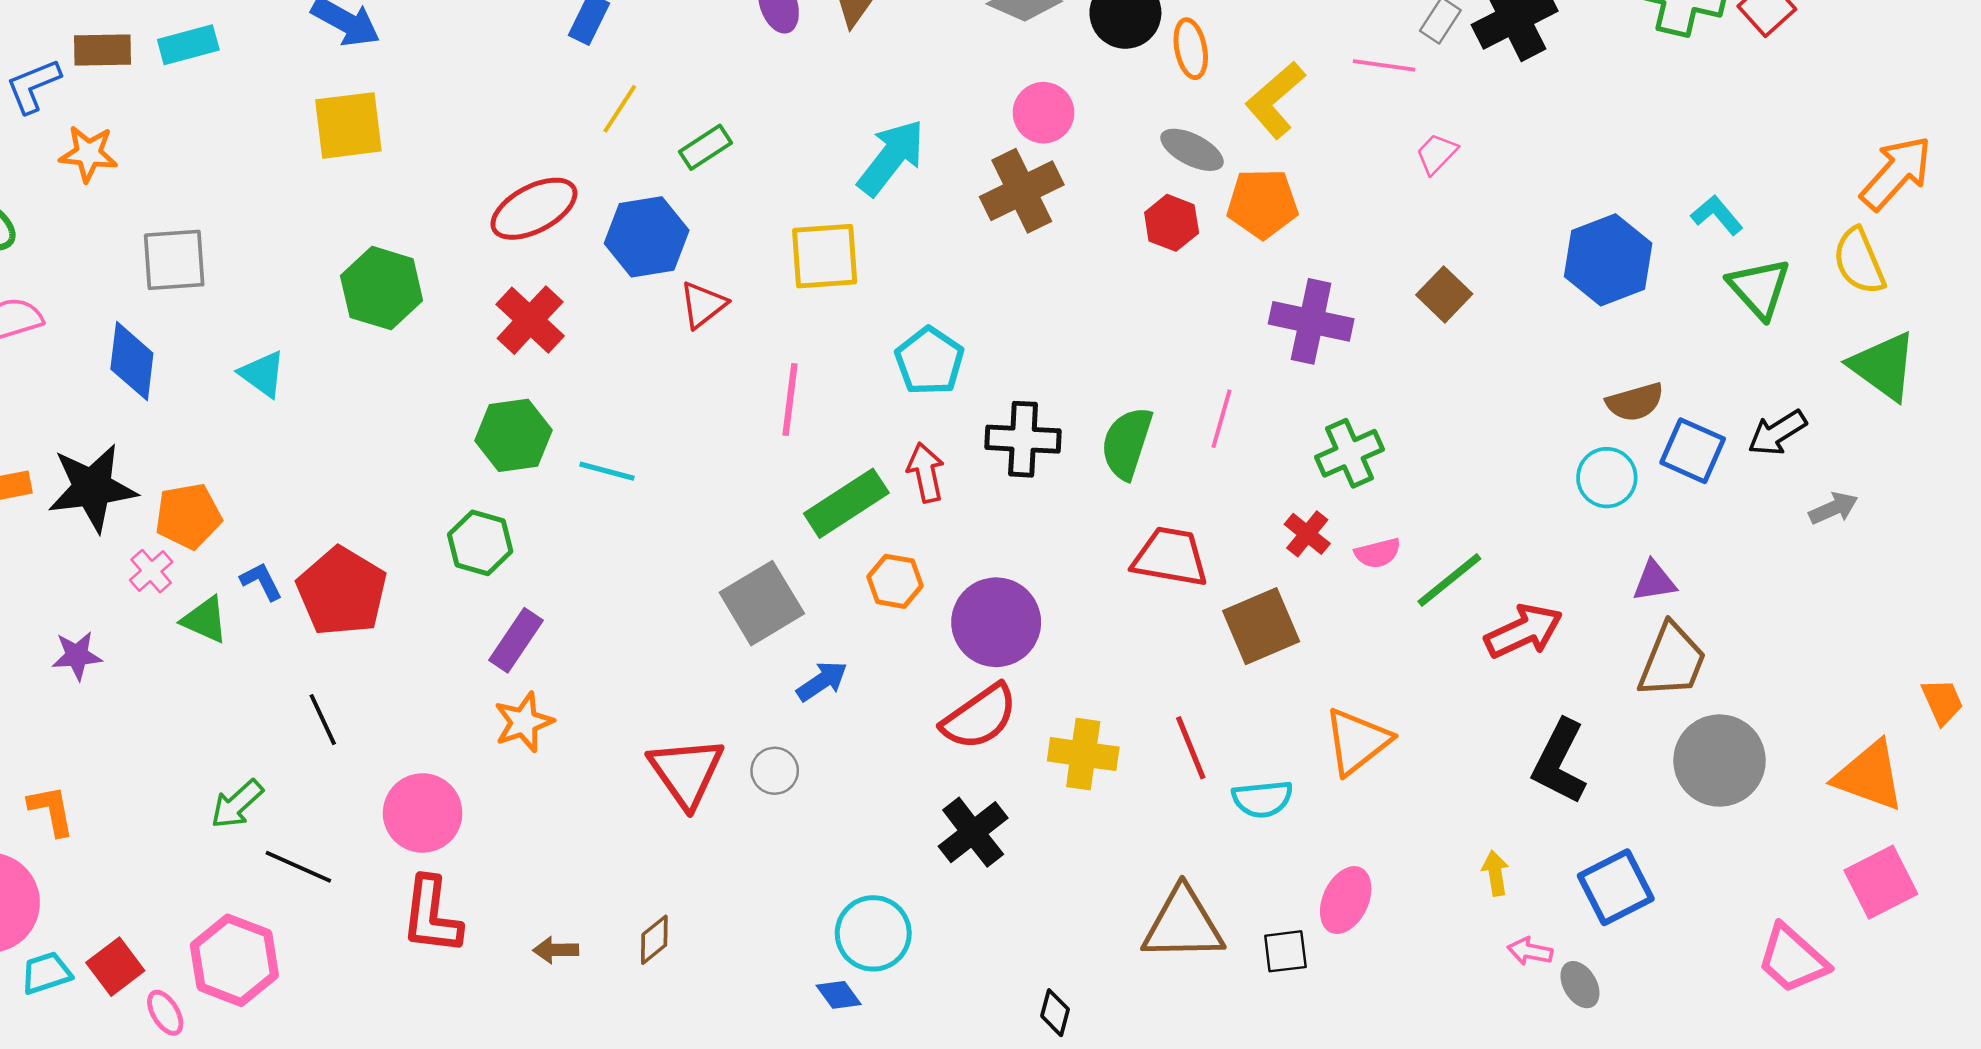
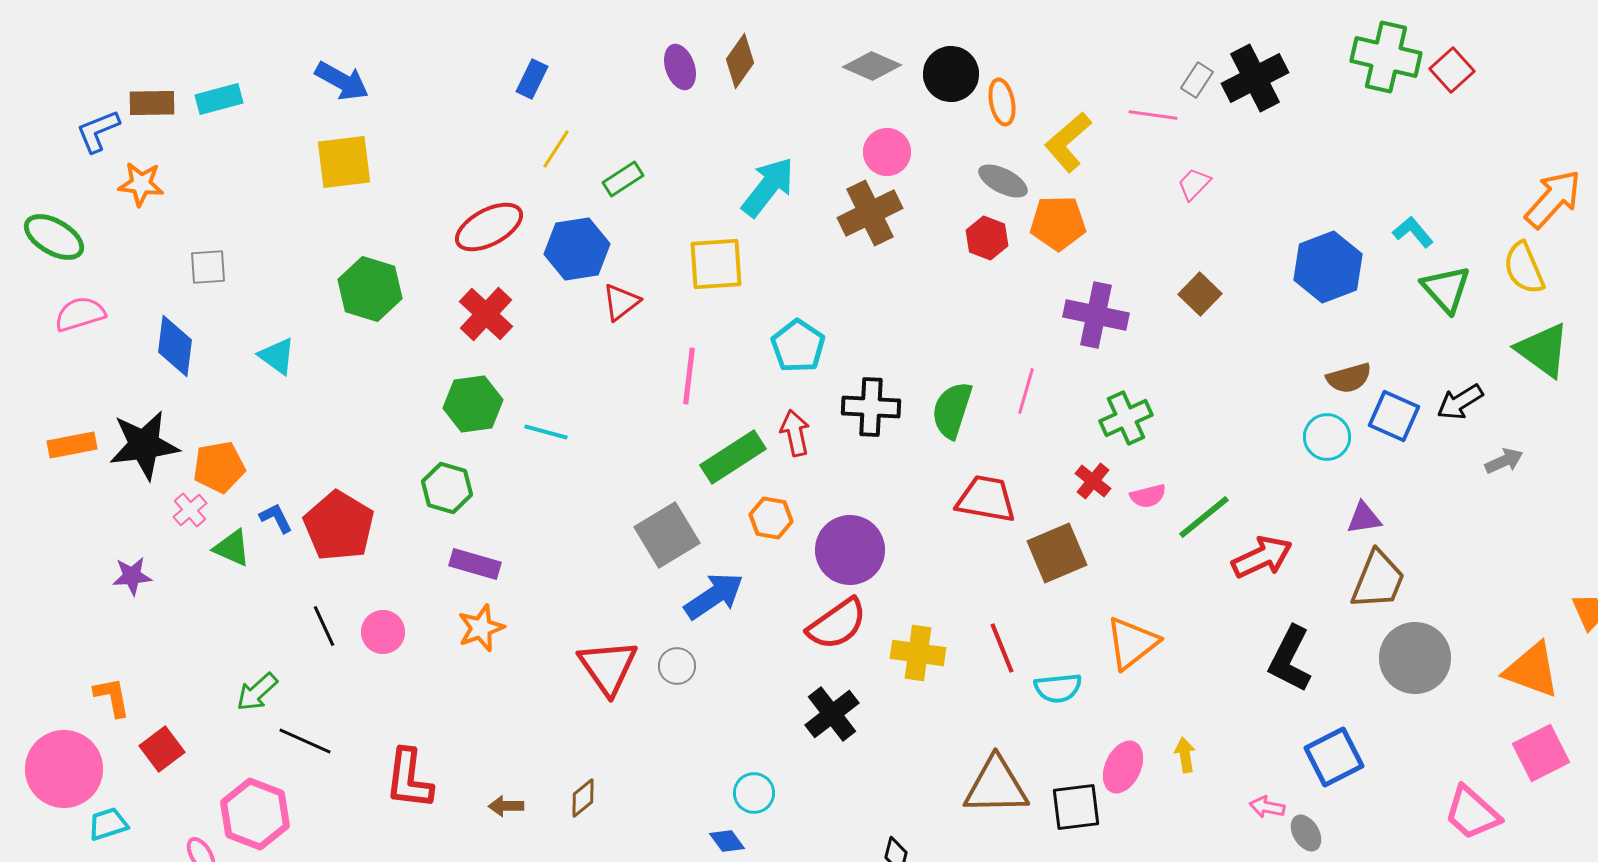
gray square: (174, 260) -> (208, 267), size x0.7
purple rectangle: (516, 640) -> (475, 564), turned 72
blue arrow: (822, 681) -> (714, 596), size x1.5
pink circle: (423, 813) -> (383, 632), moved, size x0.7
yellow arrow: (1495, 873) -> (1185, 755), moved
cyan circle: (873, 933) -> (754, 793), size x0.7
black square: (1285, 951) -> (1076, 807), size x1.4
red square: (115, 967) -> (162, 749), moved

